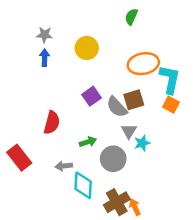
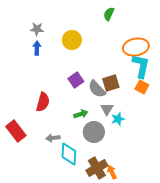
orange ellipse: (143, 64) -> (136, 47), moved
green arrow: (88, 142) -> (81, 114), moved

